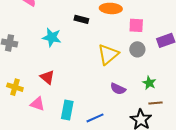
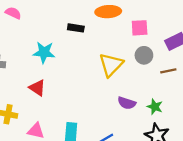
red triangle: (47, 77) -> (37, 88), moved
green star: (149, 83) -> (155, 107), moved
brown line: (156, 103) -> (168, 71), moved

